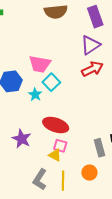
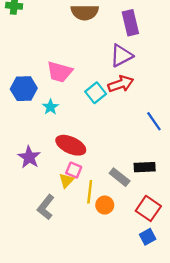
cyan square: (51, 82) -> (96, 93), moved
gray rectangle: (100, 148) -> (120, 177), turned -42
yellow triangle: (55, 155) -> (66, 181), turned 40
yellow line: (63, 181) -> (90, 192), moved

